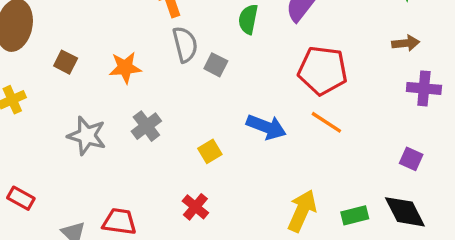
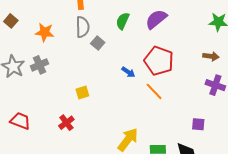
gray cross: (146, 126) -> (40, 65), moved
blue arrow: (266, 127) -> (128, 72), moved, size x0.6
purple square: (411, 159) -> (198, 124), turned -32

